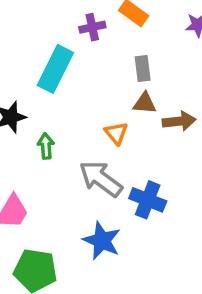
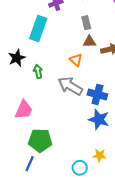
blue star: (102, 241) -> (99, 119), moved

